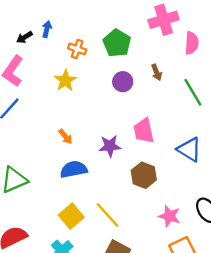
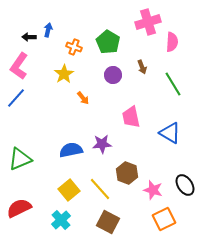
black arrow: (25, 37) -> (29, 37), turned 32
orange arrow: (65, 137) -> (83, 98), moved
purple star: (110, 146) -> (102, 144), moved
brown hexagon: (144, 175) -> (127, 173), moved

